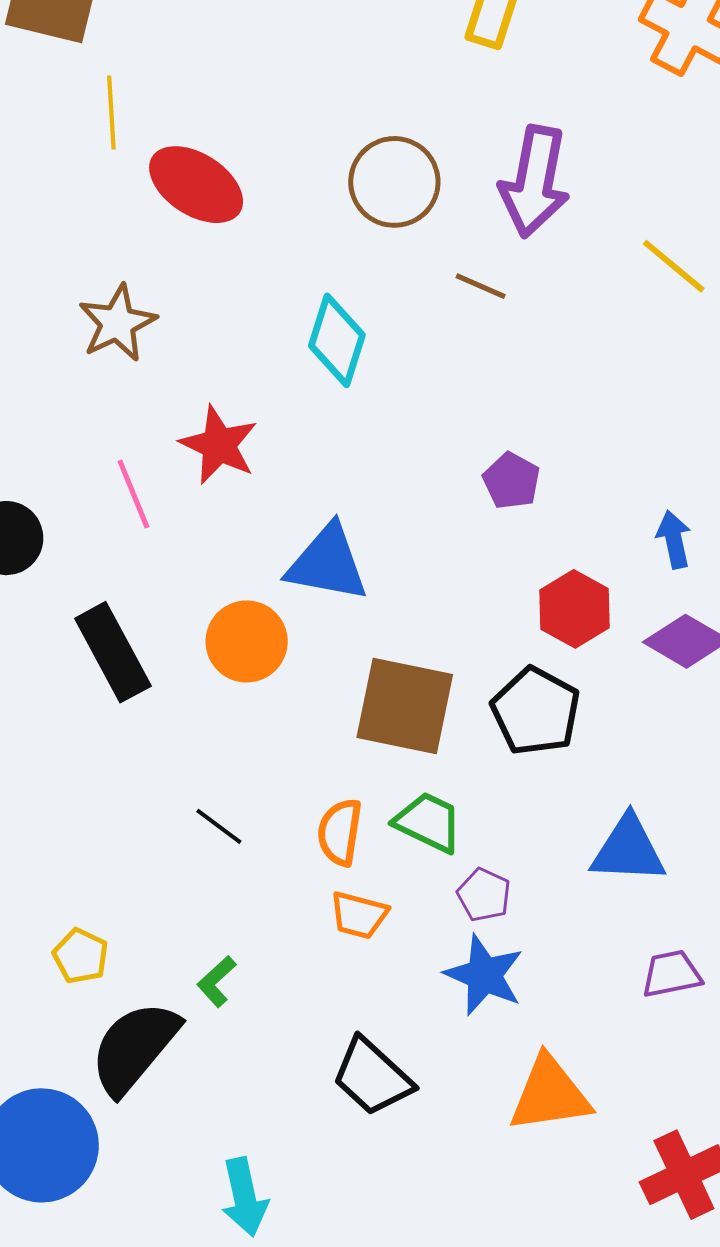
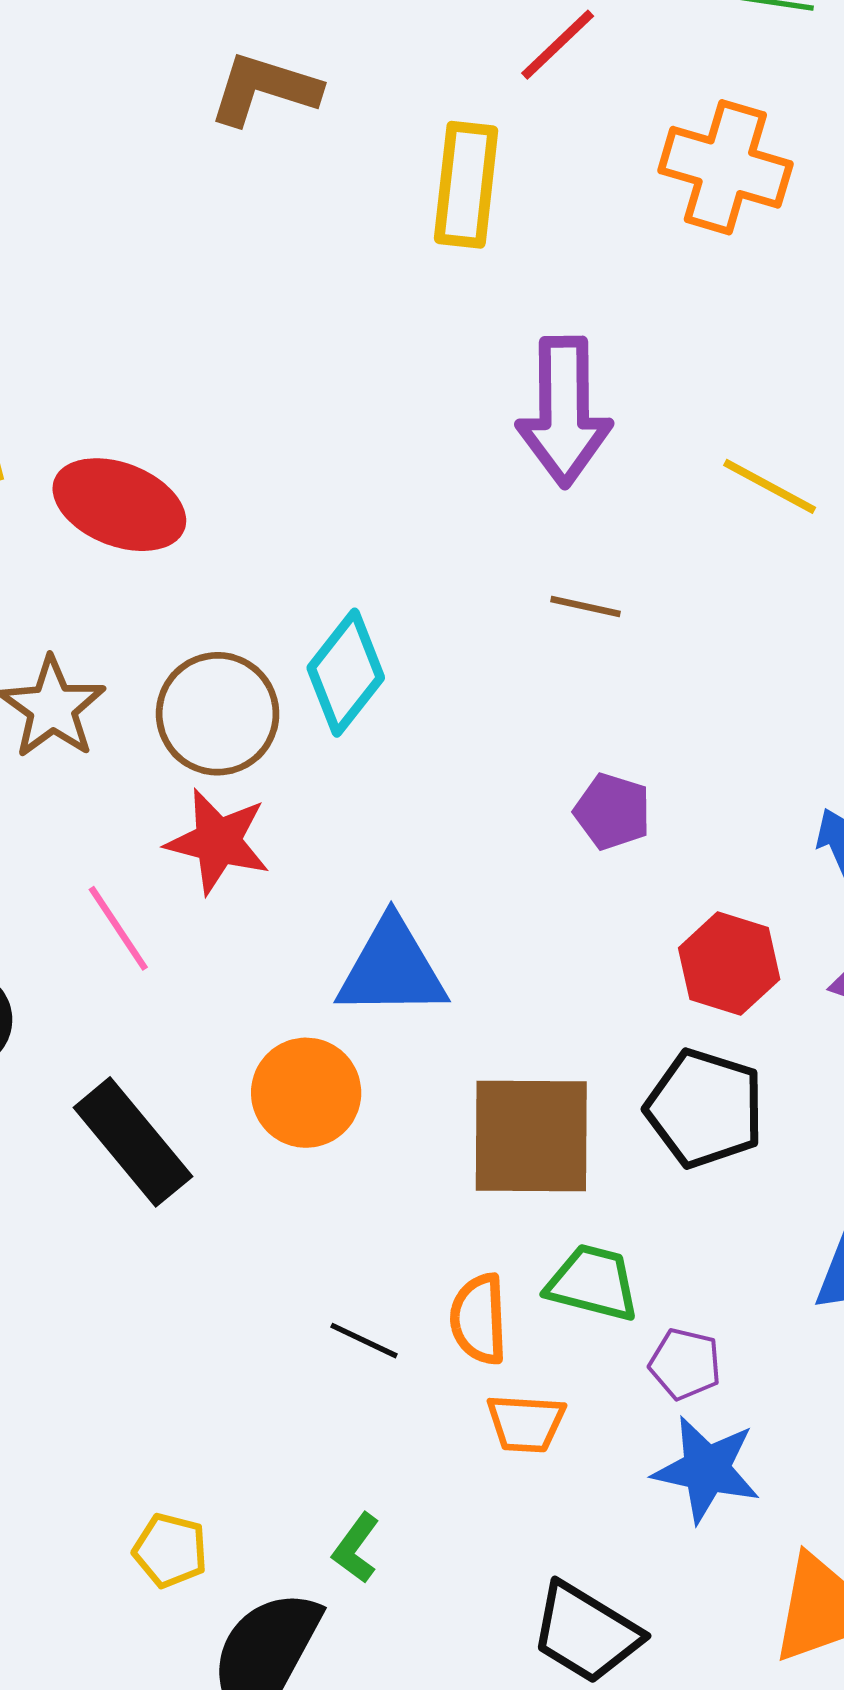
brown circle: (394, 182) -> (218, 714), moved
brown line: (481, 286) -> (586, 607), moved
cyan diamond: (337, 340) -> (346, 673), turned 32
black line: (219, 826) -> (364, 1341), moved

